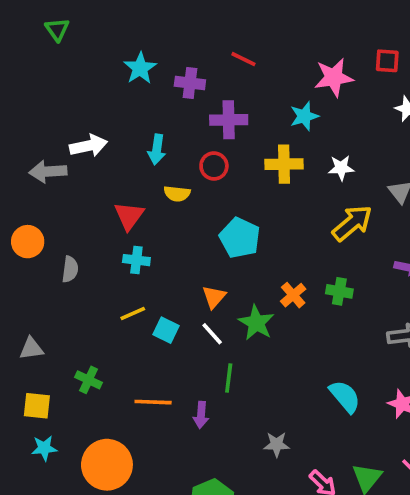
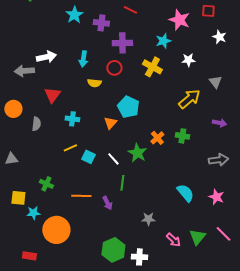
pink star: (334, 77) -> (179, 20), turned 30
yellow cross: (284, 164) -> (152, 67), turned 30
white star: (341, 168) -> (188, 60), moved
red triangle: (129, 216) -> (52, 95), moved
orange triangle: (214, 297) -> (110, 123), moved
gray triangle: (31, 349) -> (11, 159), moved
purple arrow: (201, 415) -> (107, 203), turned -32
cyan star: (44, 448) -> (33, 213), moved

